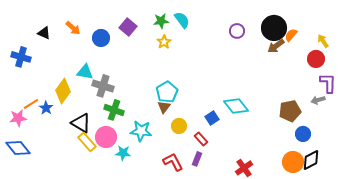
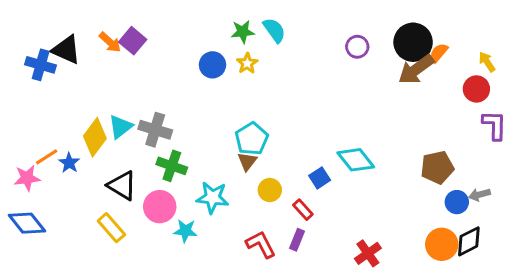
purple square: (128, 27) -> (133, 41), moved
black triangle: (44, 33) -> (66, 50), size x1.5
blue circle: (101, 38) -> (212, 65), moved
brown arrow: (276, 46) -> (416, 69), size x1.4
blue cross: (21, 57) -> (41, 65), moved
cyan triangle: (85, 72) -> (121, 127), moved, turned -48
gray arrow: (318, 100) -> (479, 195), moved
yellow rectangle: (87, 142) -> (111, 228), moved

